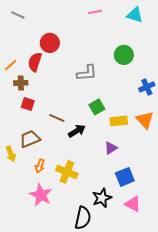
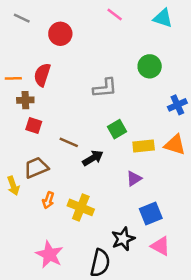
pink line: (95, 12) -> (115, 14), turned 48
red circle: (50, 43) -> (60, 34), moved
orange line: (11, 65) -> (13, 78), turned 40
orange triangle: (145, 120) -> (175, 145), turned -30
pink star: (41, 195) -> (49, 255), moved

